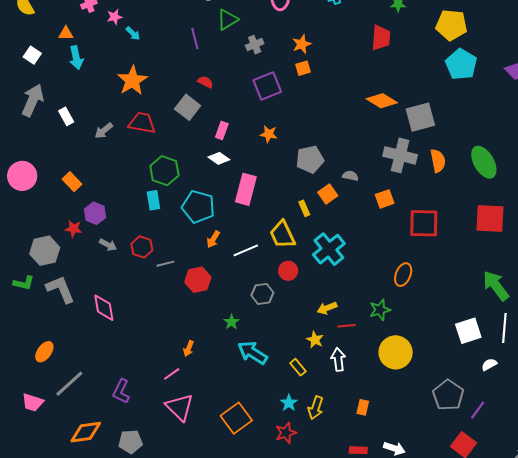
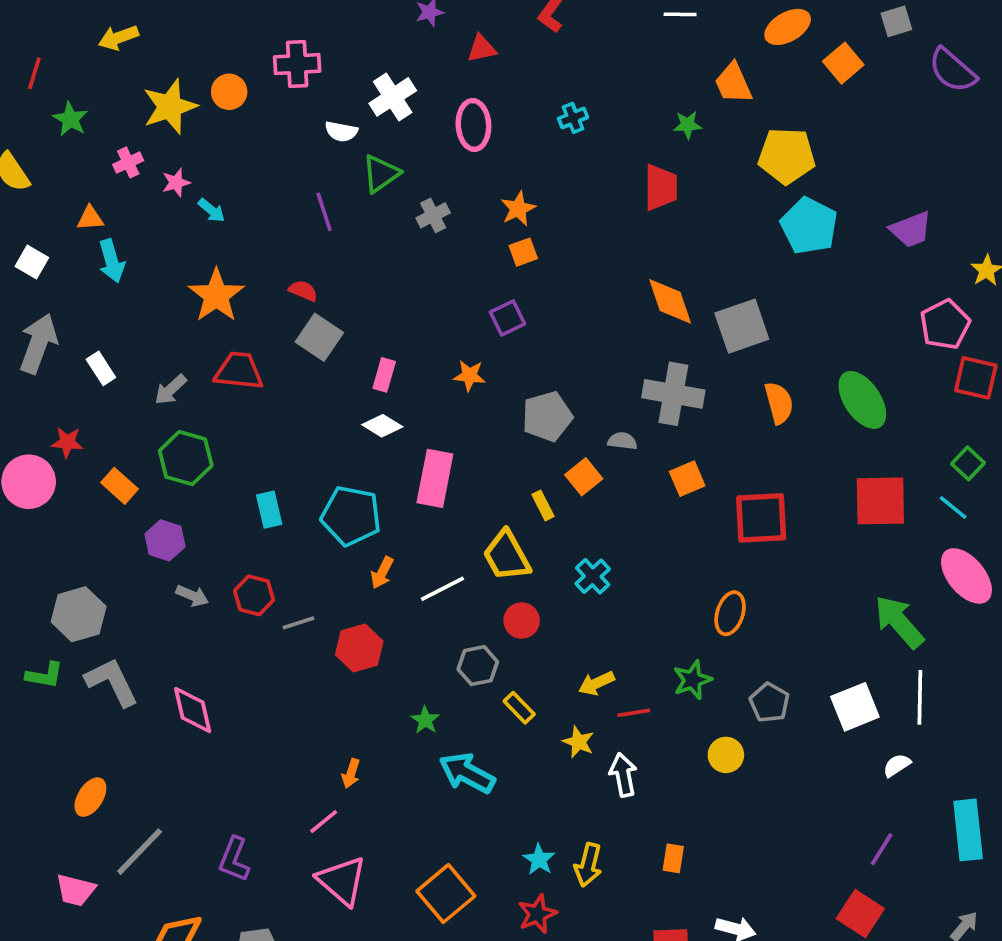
red semicircle: (205, 82) -> (303, 291), moved
purple square: (267, 86) -> (507, 318), moved, size x0.7
orange diamond: (382, 101) -> (670, 301), turned 44
gray cross: (400, 155) -> (673, 394), moved
green hexagon: (164, 171) -> (186, 458), moved
red star: (73, 229) -> (67, 442), moved
cyan cross: (329, 249) -> (593, 576), size x0.6
yellow circle: (396, 352) -> (726, 755), size x0.6
yellow rectangle: (298, 367) -> (519, 708), moved
gray pentagon: (448, 395) -> (769, 703), moved, size x0.7

